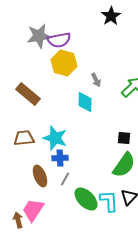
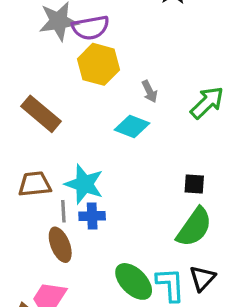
cyan diamond: (85, 102) -> (132, 127), turned -70
gray line: (65, 179) -> (63, 211), moved, turned -32

